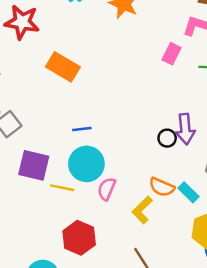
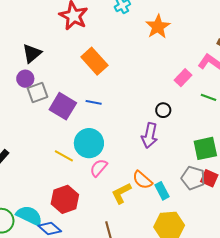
blue line: (82, 129) -> (94, 102), moved
purple arrow: (185, 129) -> (150, 136), moved
black circle: (167, 138) -> (163, 110), moved
purple square: (34, 165) -> (63, 106), moved

